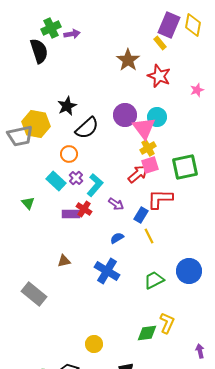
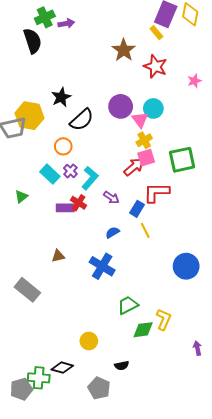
pink triangle: (144, 128) -> (140, 120), size x0.7
green triangle: (28, 203) -> (21, 197), turned 32
green trapezoid: (154, 280) -> (128, 305), moved

